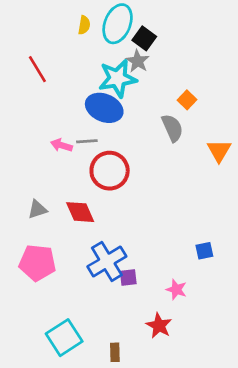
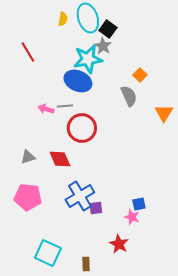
cyan ellipse: (118, 24) -> (88, 18), turned -40
blue square: (204, 251) -> (139, 204), moved
cyan square: (64, 338) -> (48, 253), turned -32

